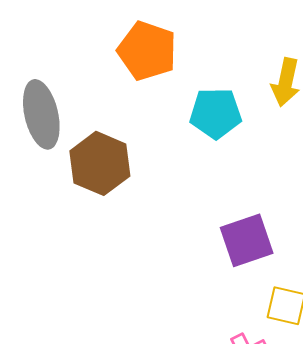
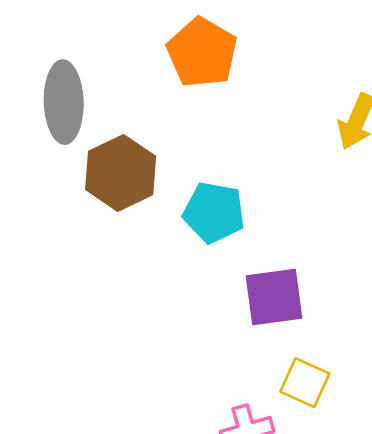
cyan pentagon: (216, 113) -> (214, 213), moved

